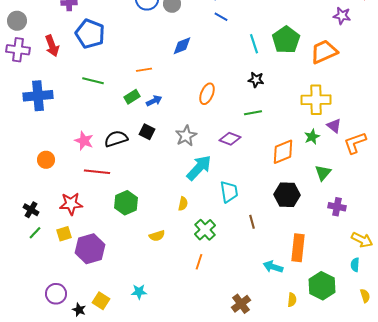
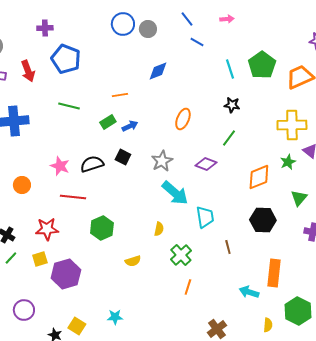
green line: (253, 113) -> (229, 138), turned -42
cyan arrow: (199, 168) -> (175, 193), turned 88
orange line: (199, 262) -> (188, 287), moved
purple circle: (56, 294) -> (24, 310), moved

